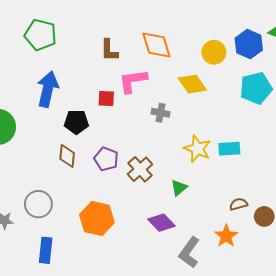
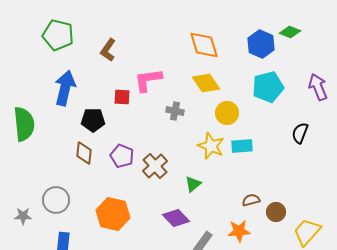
orange diamond: (156, 45) -> (204, 45), moved
brown L-shape: (109, 50) -> (108, 50), moved, turned 35
yellow circle: (214, 52) -> (227, 113), moved
orange star: (226, 236) -> (239, 231), turned 30

